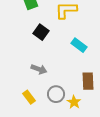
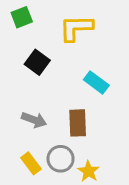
brown rectangle: (88, 81) -> (78, 123), moved
yellow rectangle: (29, 97) -> (31, 163), moved

